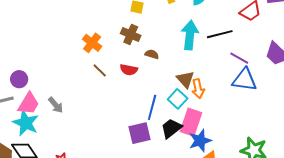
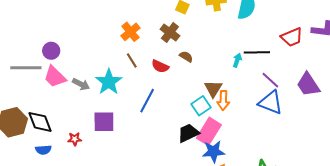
cyan arrow: (190, 35) -> (237, 60), moved, size x0.5
pink trapezoid: (29, 104) -> (55, 77), turned 90
gray arrow: (56, 105) -> (81, 84), turned -36
blue line: (152, 107) -> (147, 101), moved
cyan star: (26, 123) -> (109, 82), moved
purple square: (140, 133) -> (104, 122), moved

